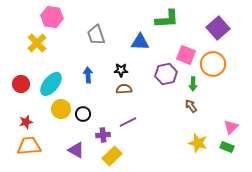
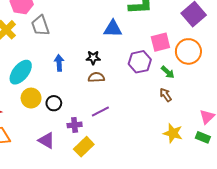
gray trapezoid: (96, 35) -> (40, 26), moved
pink square: (186, 55) -> (160, 42), turned -36
green arrow: (193, 84) -> (168, 72), turned -48

